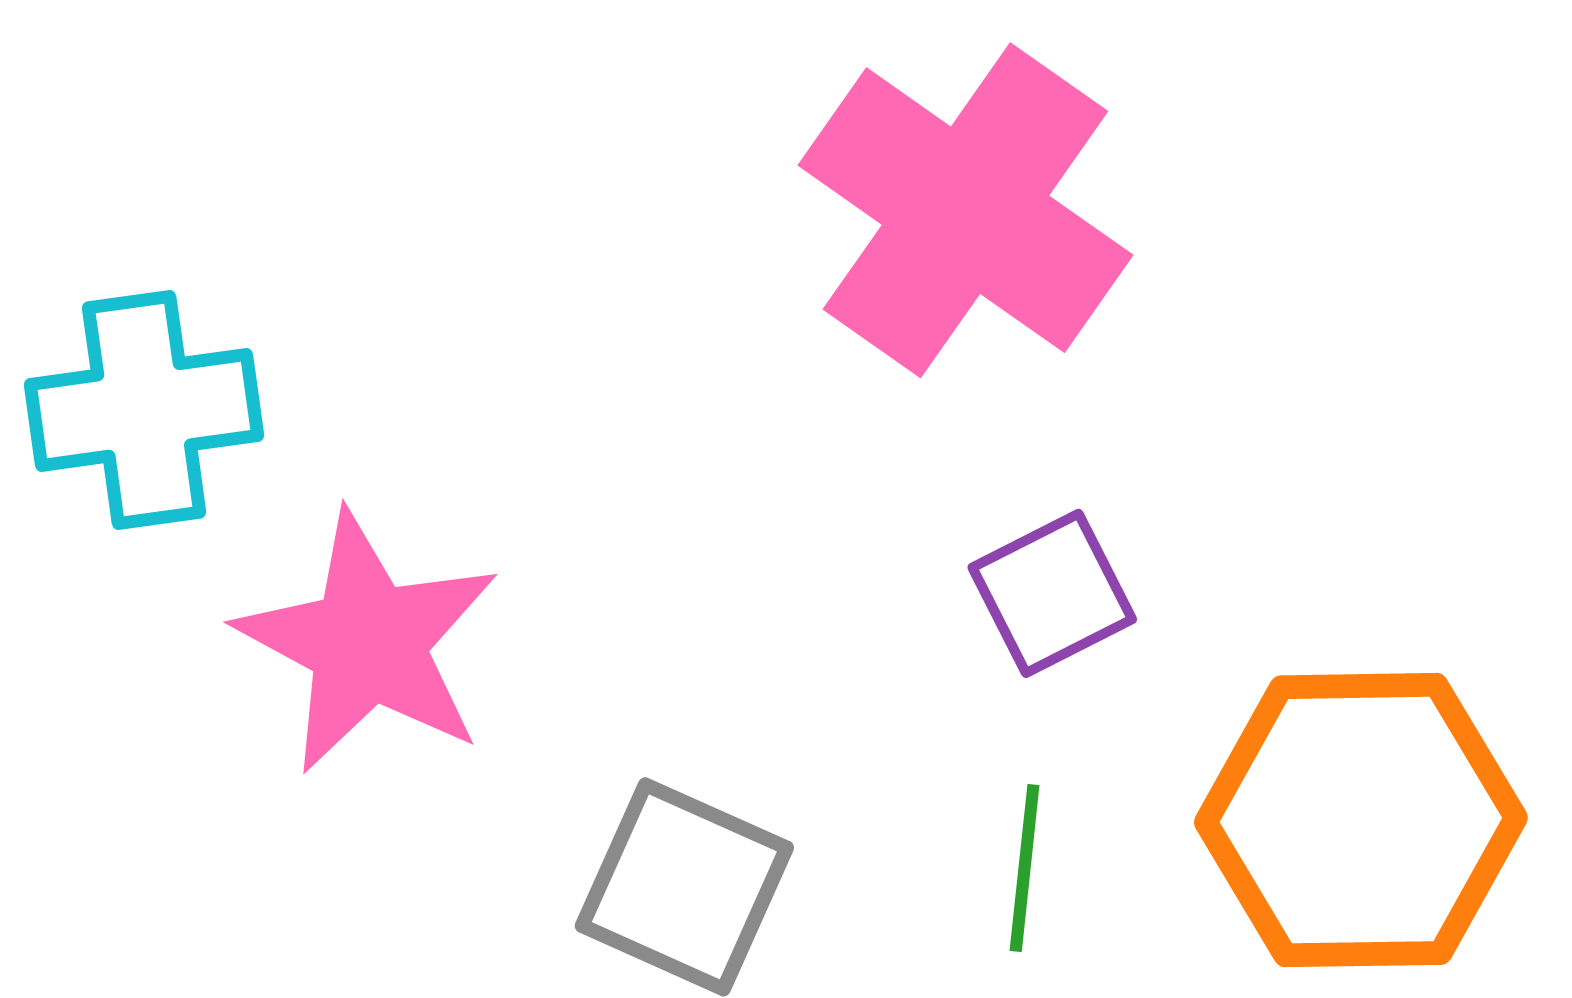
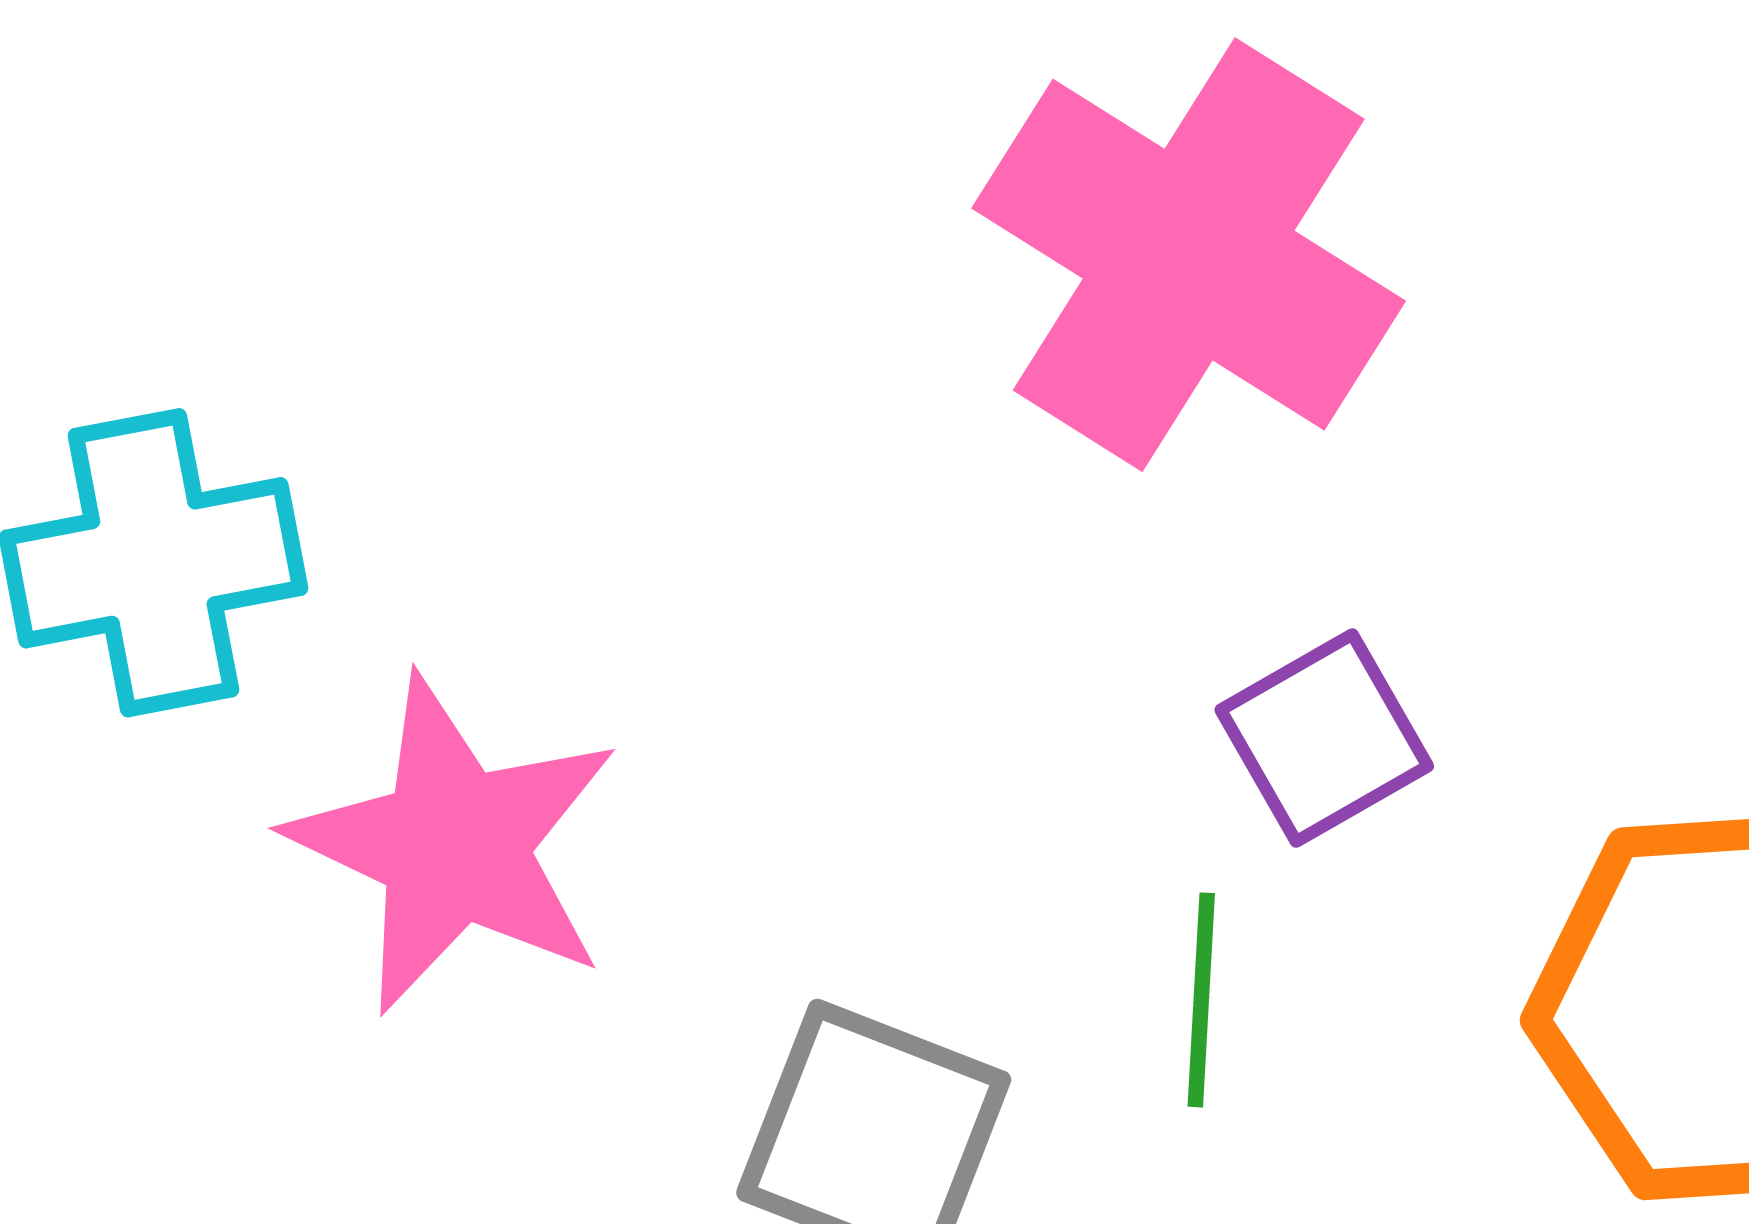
green line: (1025, 868) -> (1201, 1000), moved

